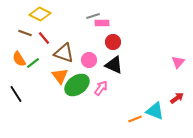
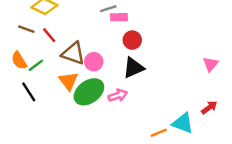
pink circle: (89, 60) -> (94, 62), moved
black triangle: (114, 65) -> (133, 68), turned -48
pink arrow: (101, 88) -> (118, 95), turned 35
black line: (16, 94) -> (29, 92), moved

